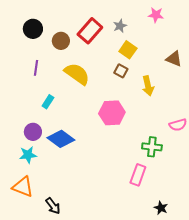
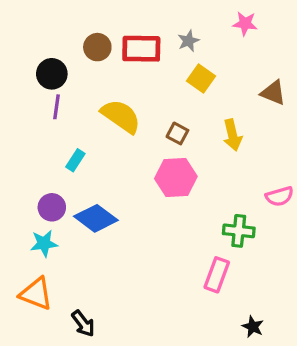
black circle: (33, 29) -> (52, 74), moved
red rectangle: (90, 31) -> (141, 49), turned 50
brown circle: (61, 41) -> (97, 47), moved
brown square: (121, 71) -> (177, 133), moved

